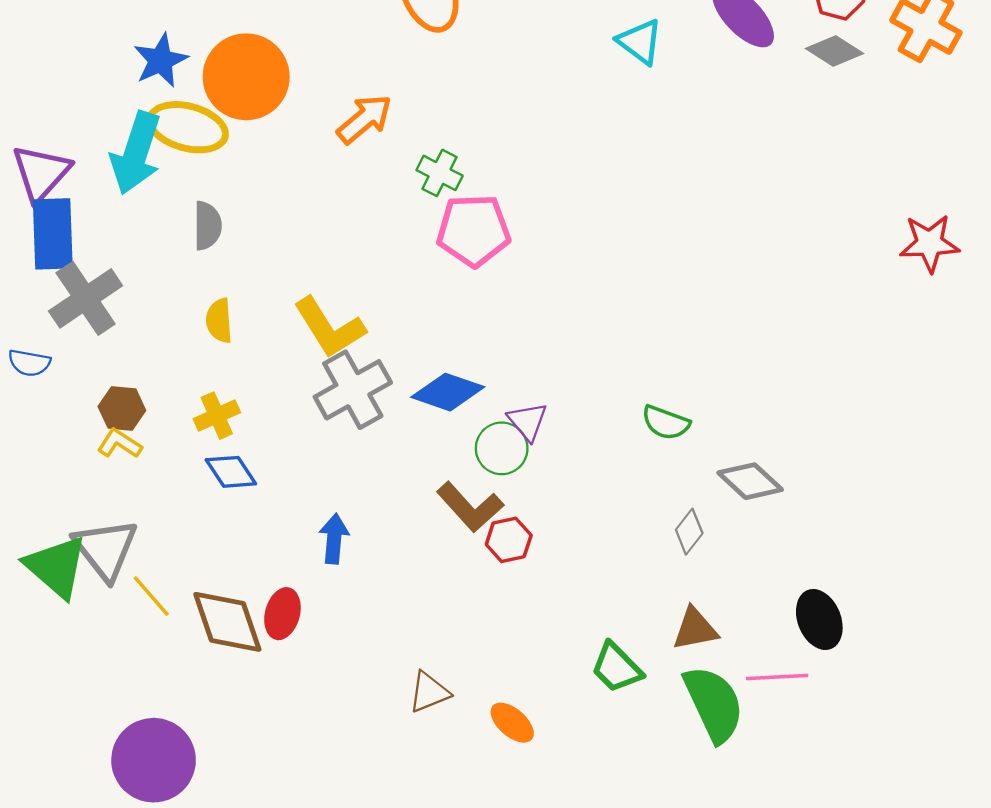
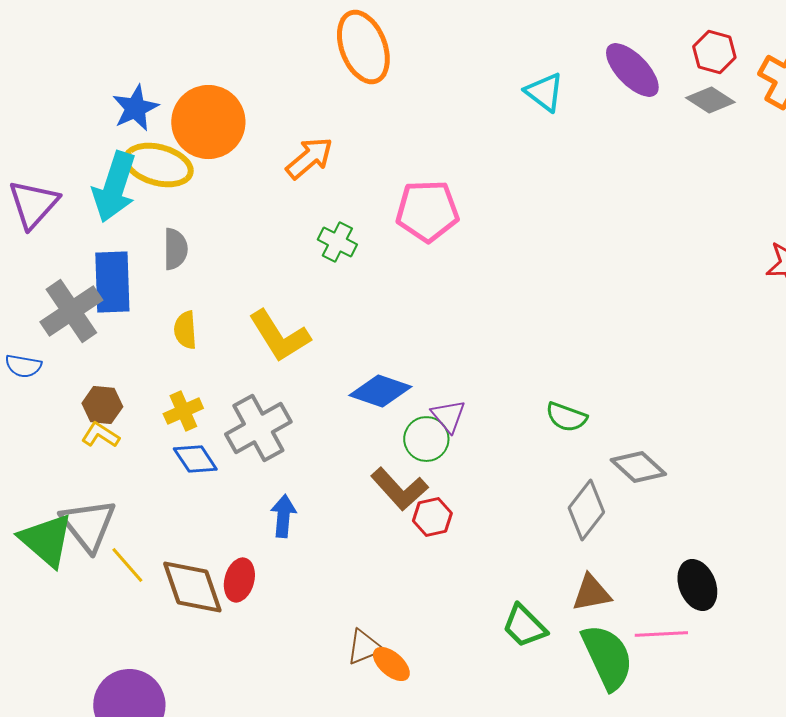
green cross: (440, 173) -> (337, 242), moved
pink pentagon: (474, 230) -> (427, 211), moved
blue rectangle: (53, 234) -> (112, 282), moved
gray cross: (353, 390) -> (258, 428), moved
gray diamond: (689, 532) -> (586, 510), size x1.5
orange ellipse: (512, 723) -> (391, 664), moved

